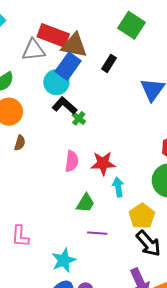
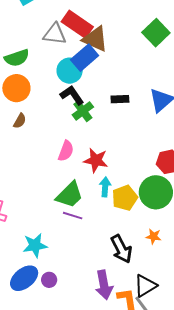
black rectangle: (109, 63) -> (120, 99), moved, turned 42
green cross: (79, 118) -> (83, 111), size x1.5
green trapezoid: (86, 203) -> (70, 195), size x1.4
yellow pentagon: (142, 216) -> (125, 198), moved
purple line: (97, 233) -> (73, 216), moved

